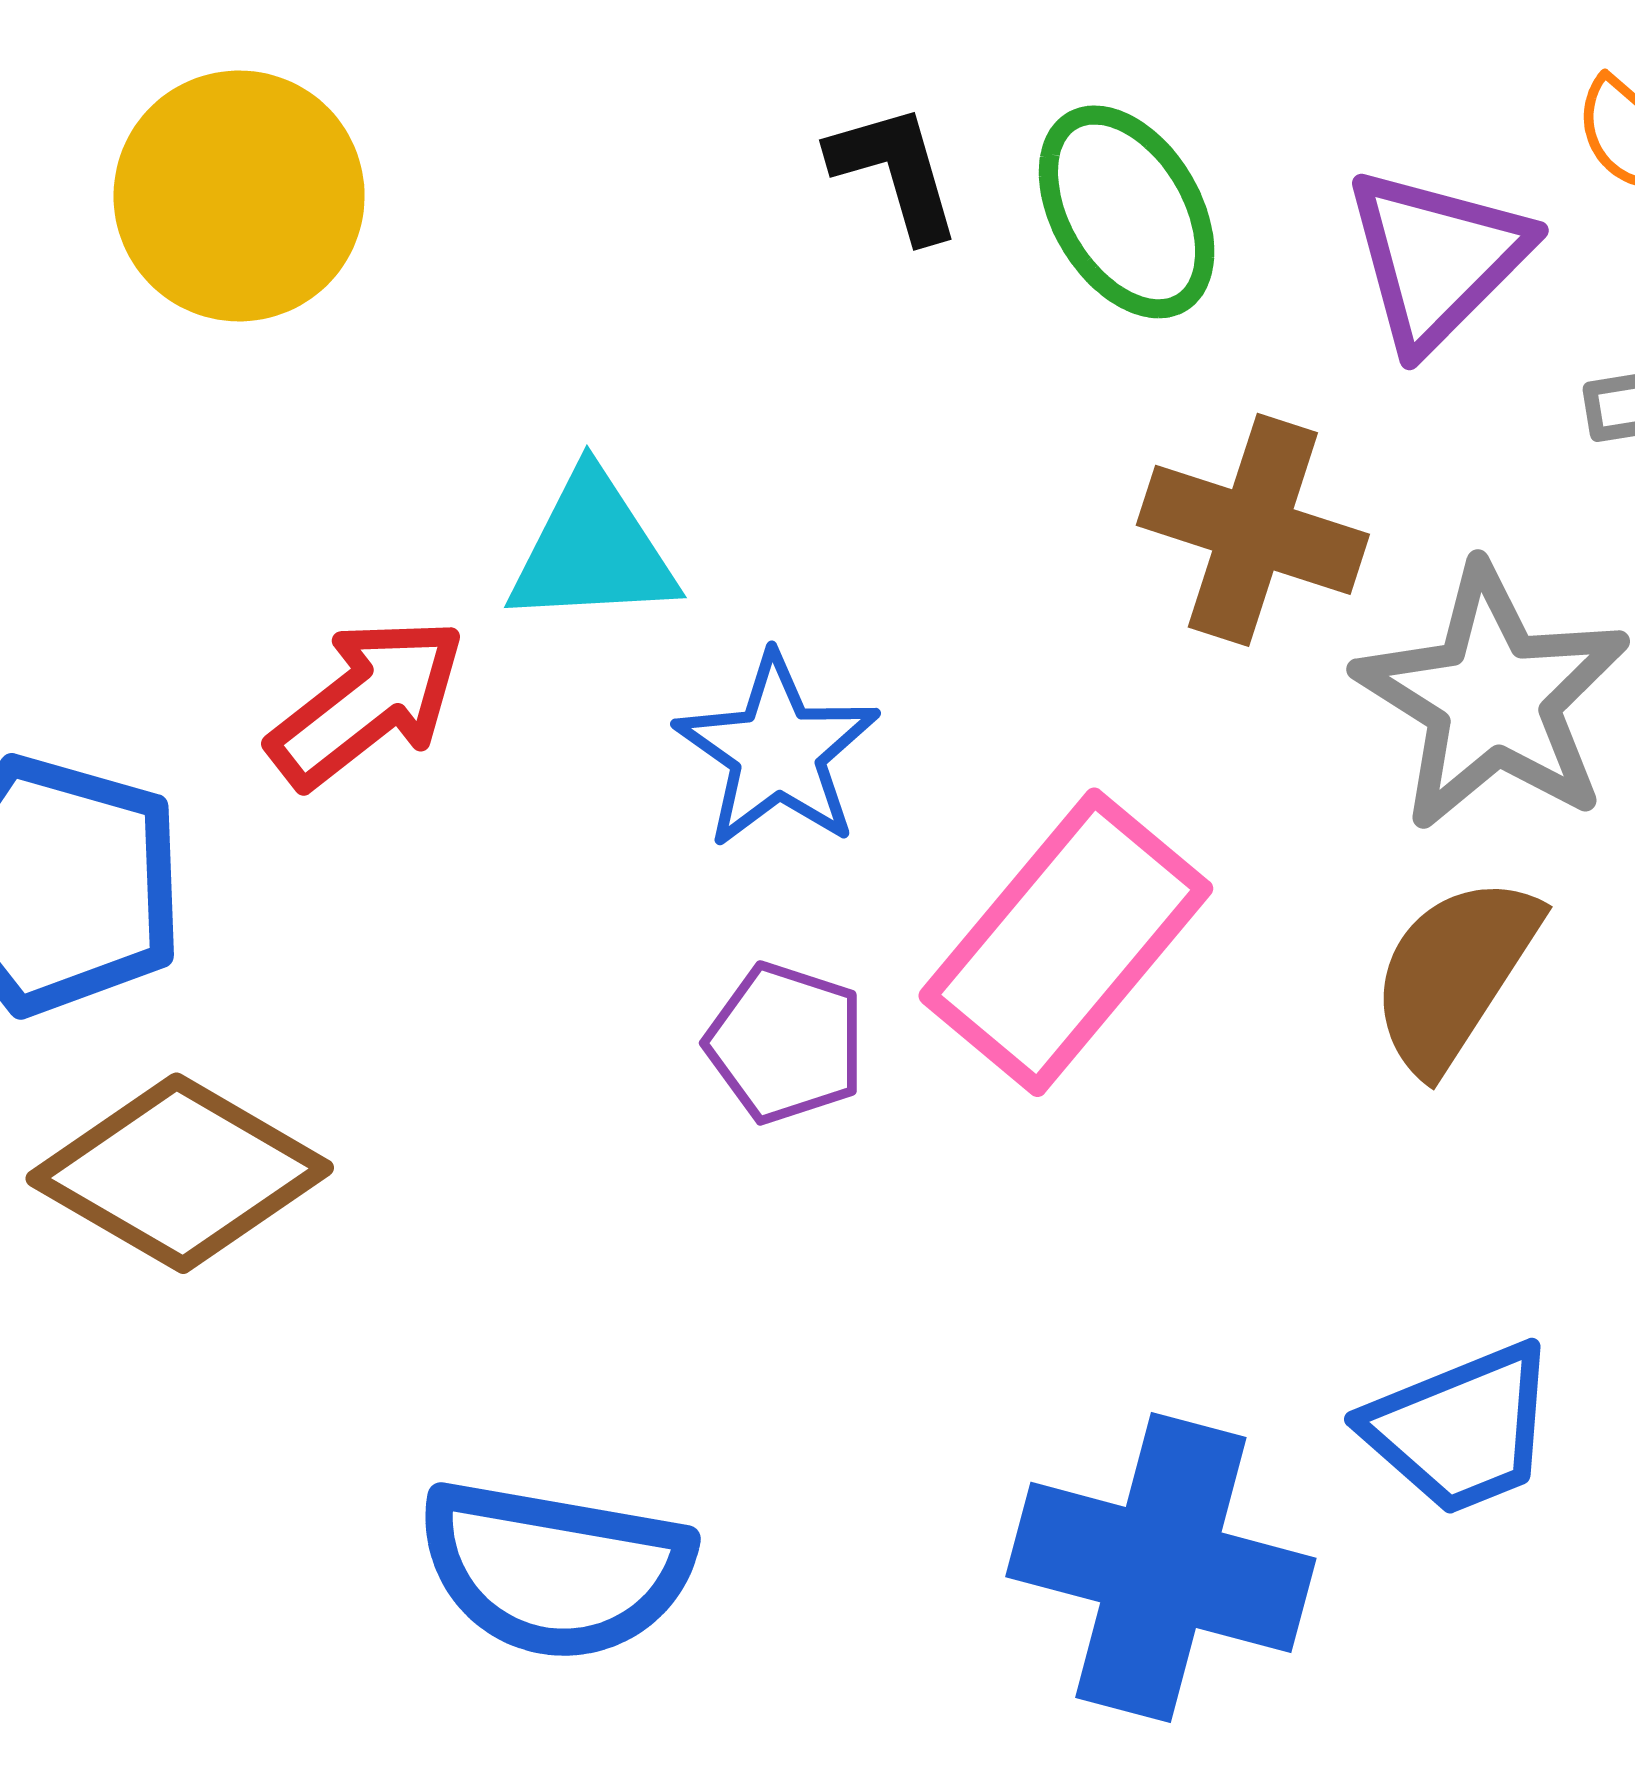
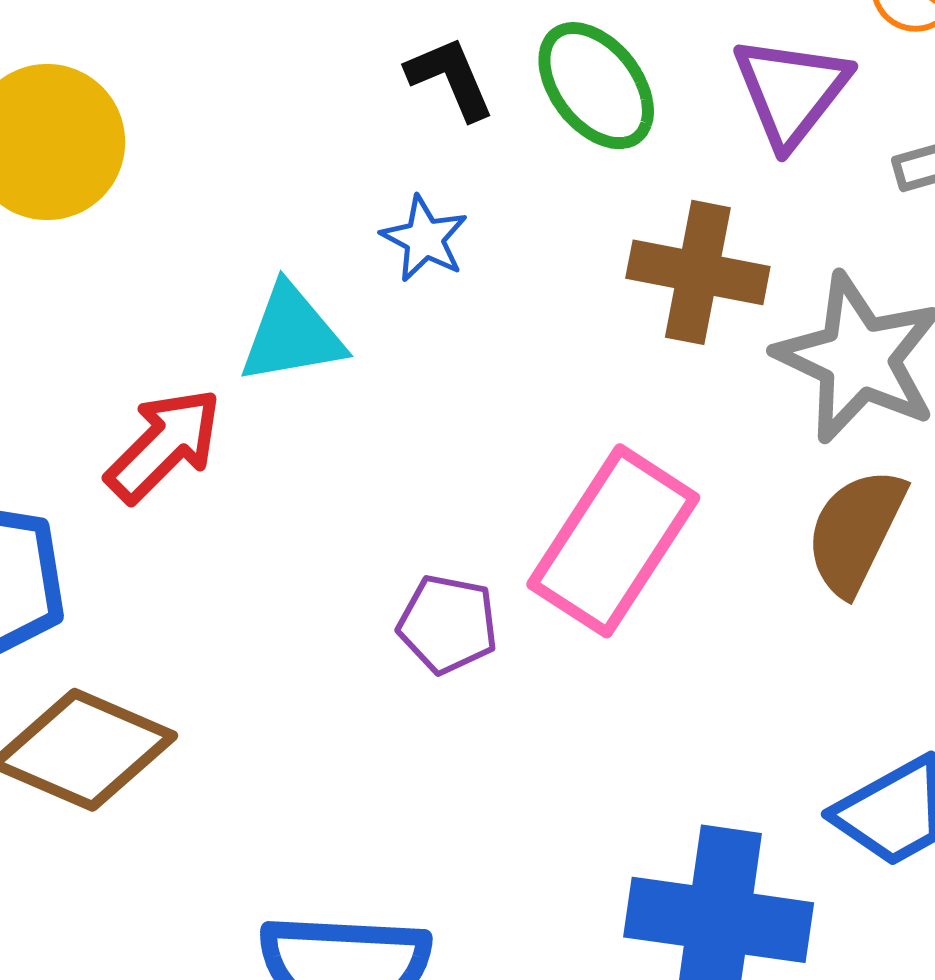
blue star: (777, 751) -> (424, 239), moved, size x0.7

